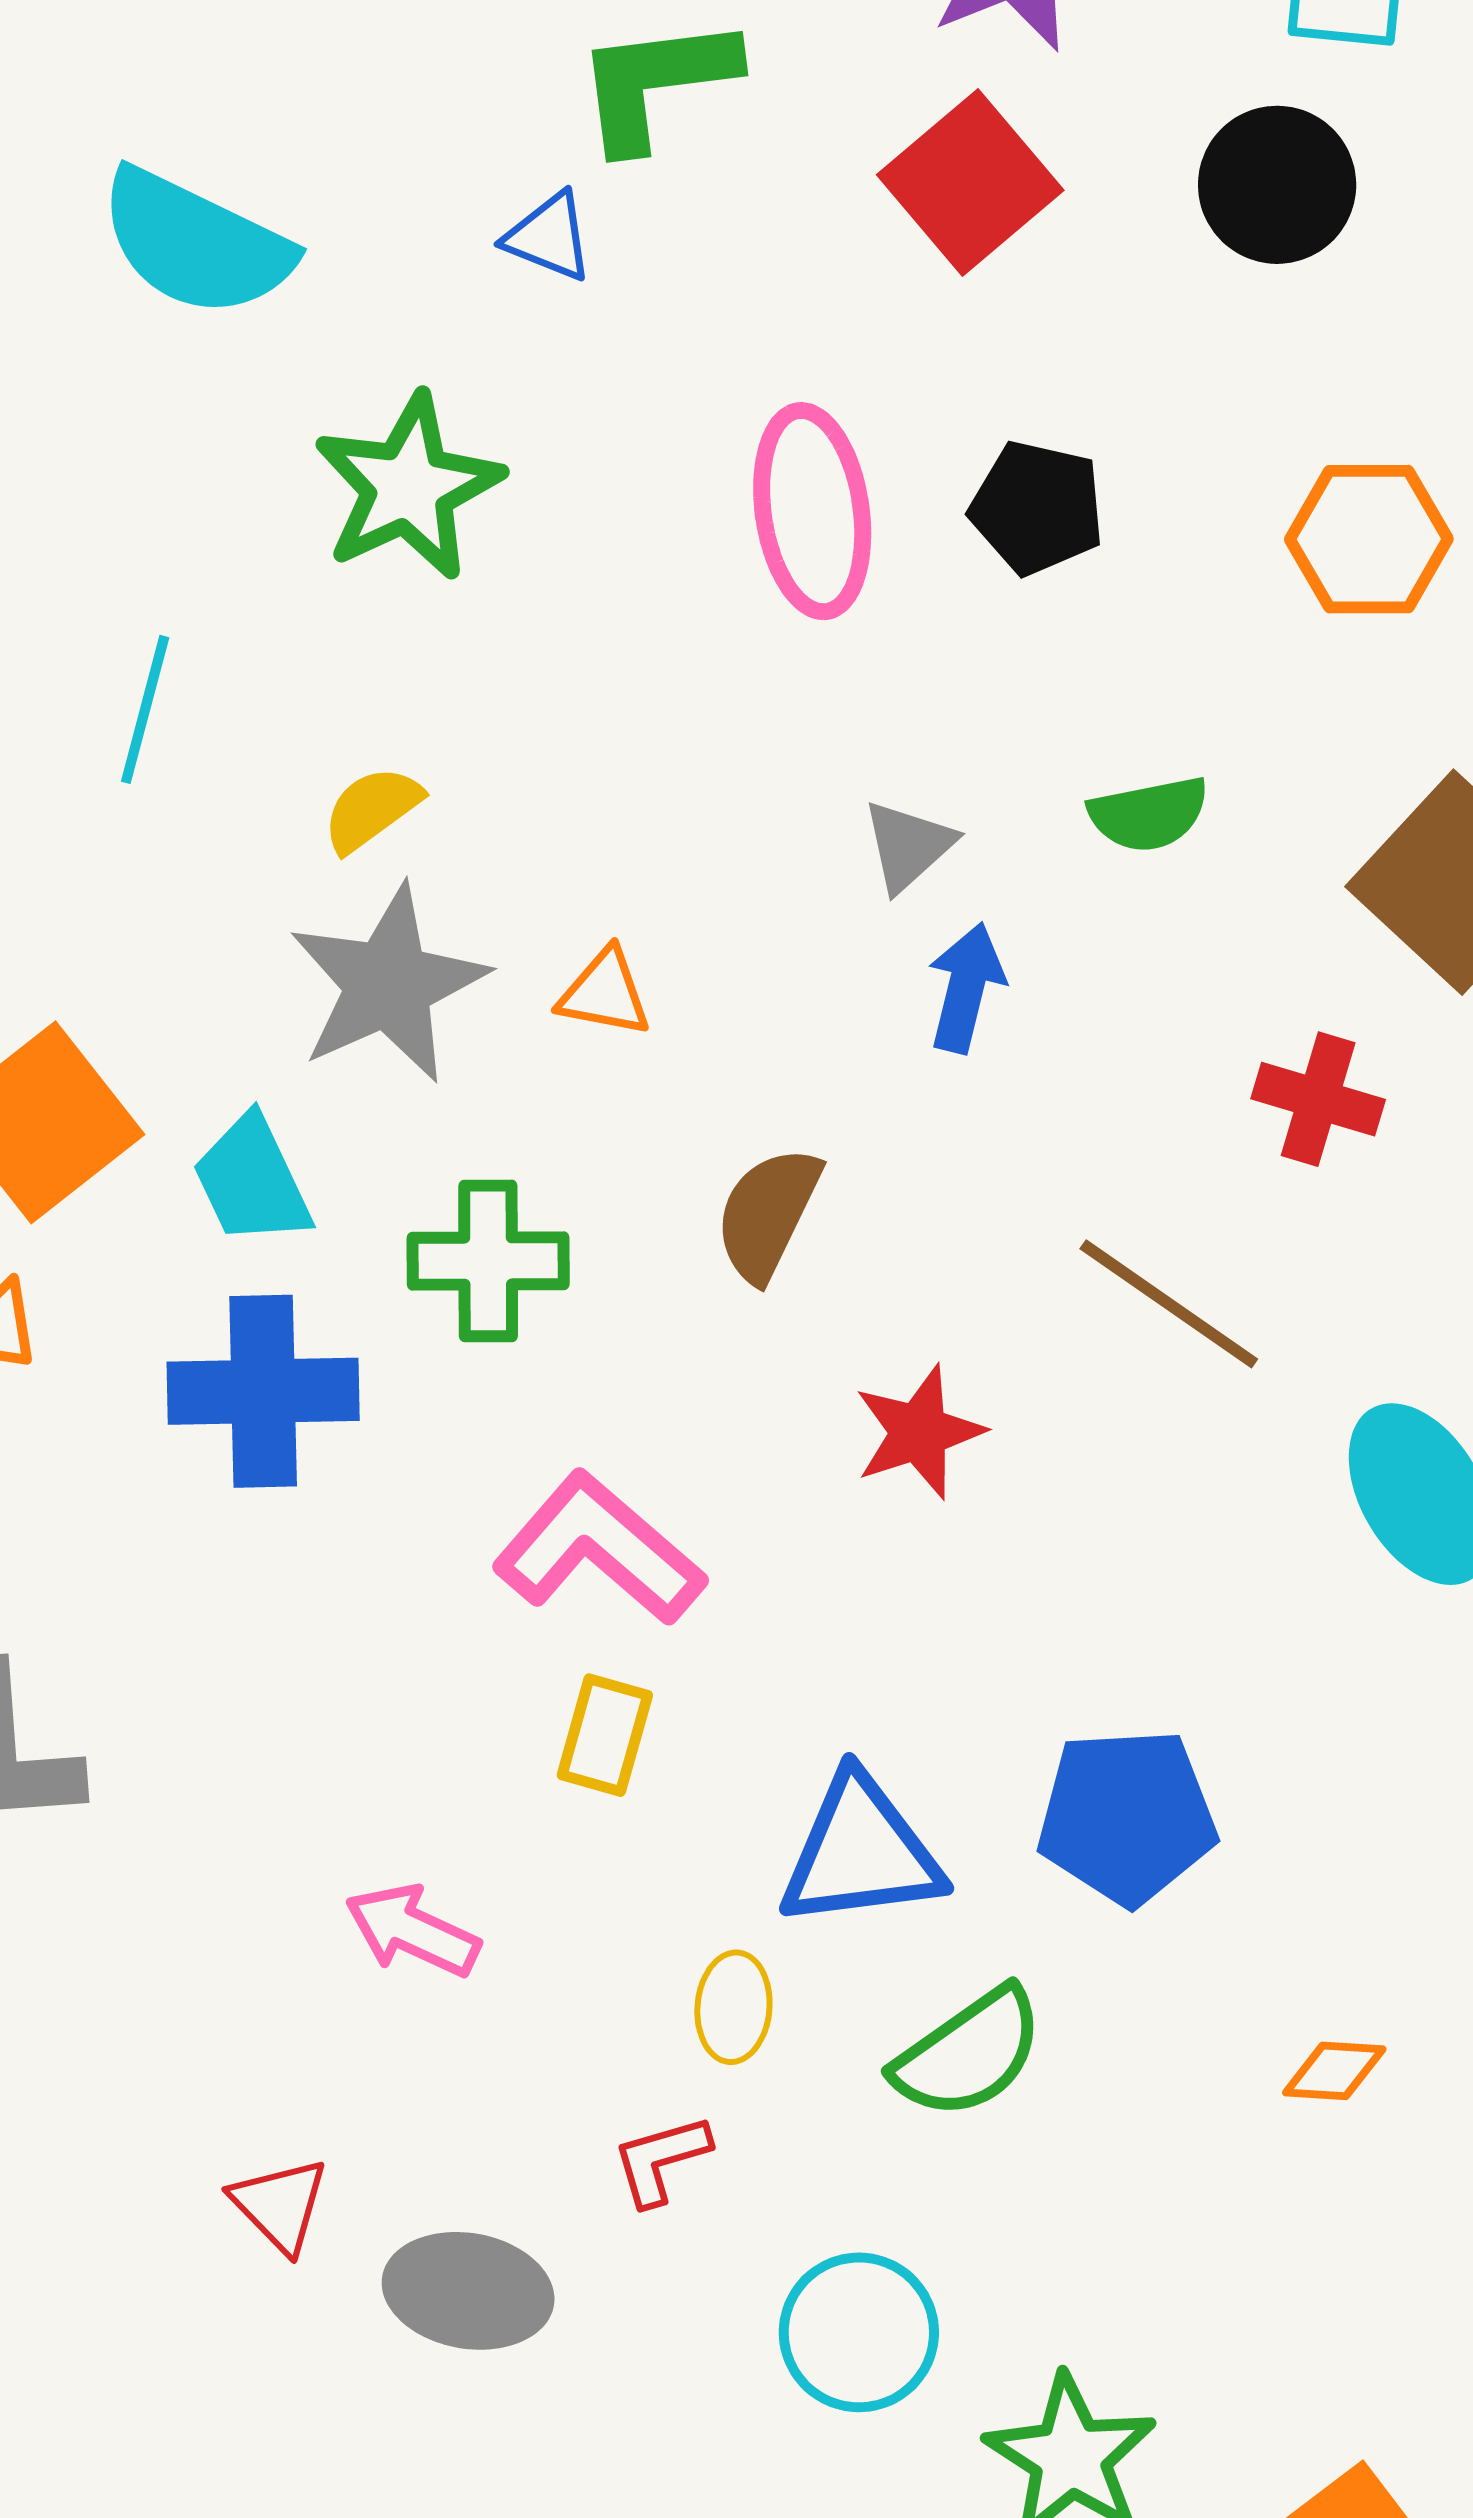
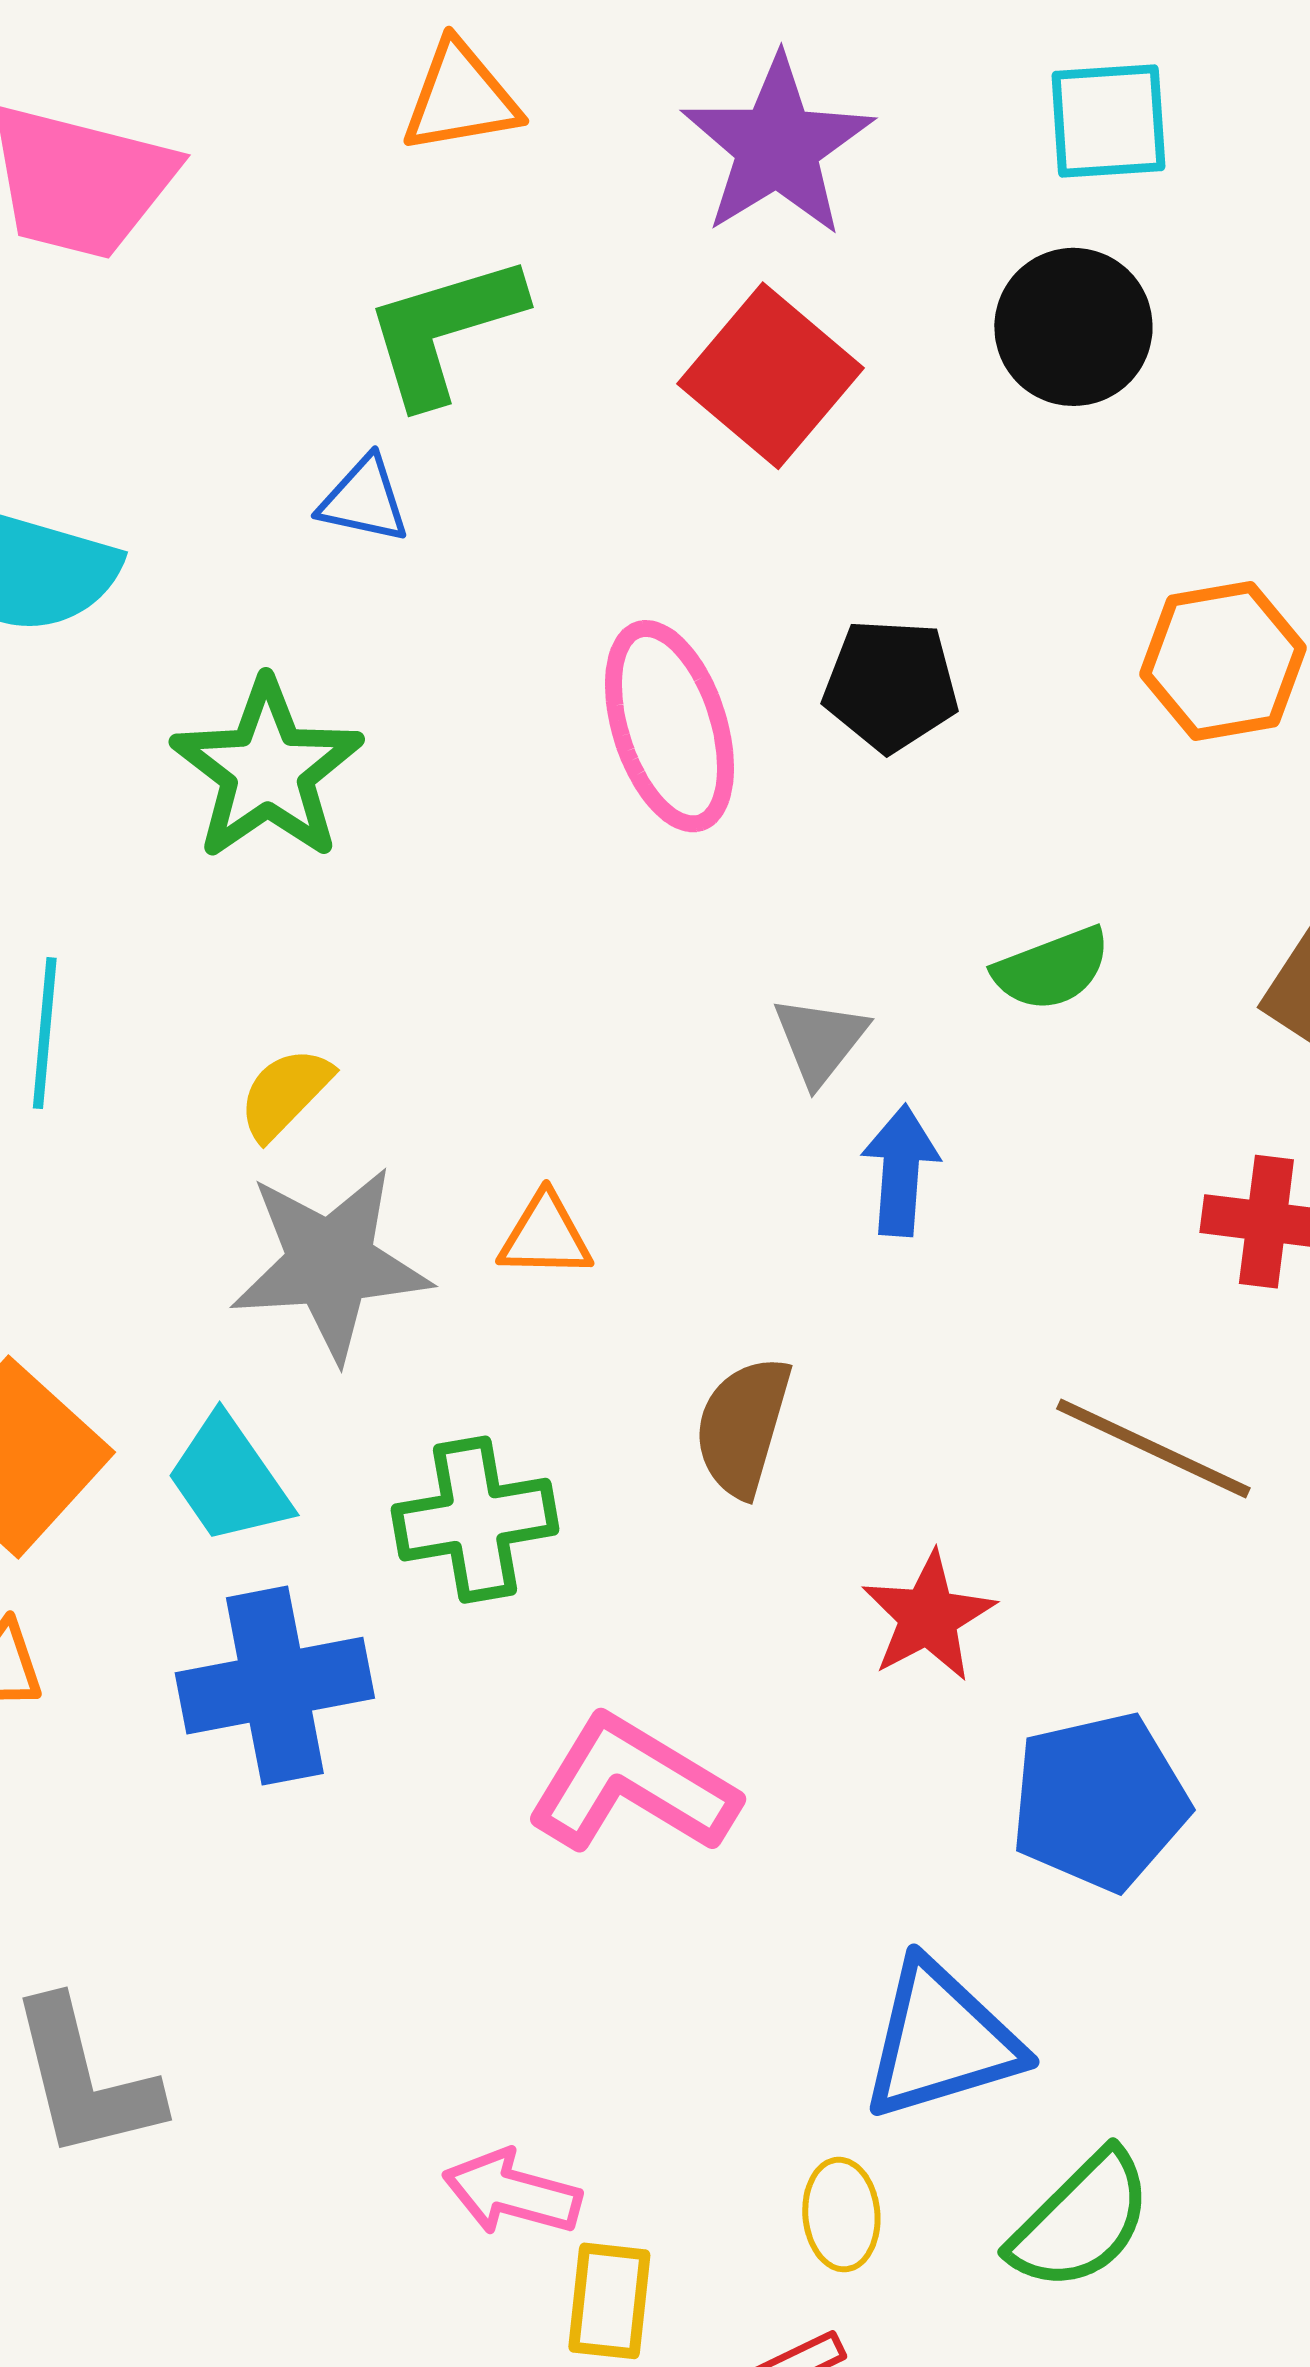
gray star: (388, 984) -> (330, 1263), turned 30
yellow rectangle: (605, 1735) -> (609, 2301), moved
blue pentagon: (1127, 1817) -> (1100, 1801), moved

